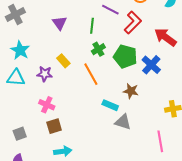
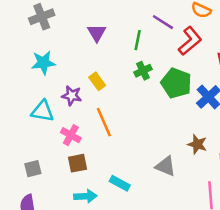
cyan star: (20, 50) -> (43, 63), turned 30
orange line: (91, 74) -> (104, 122), moved
cyan triangle: (16, 78) -> (43, 111), moved
brown star: (131, 91) -> (197, 144), moved
cyan rectangle: (110, 105) -> (120, 183), moved

